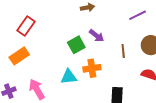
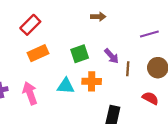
purple arrow: (96, 36) -> (112, 56), moved
orange rectangle: (19, 56) -> (38, 53), moved

